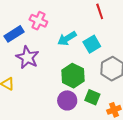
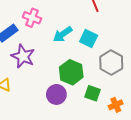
cyan square: (92, 44) -> (89, 39), turned -30
purple circle: (67, 100) -> (56, 94), moved

